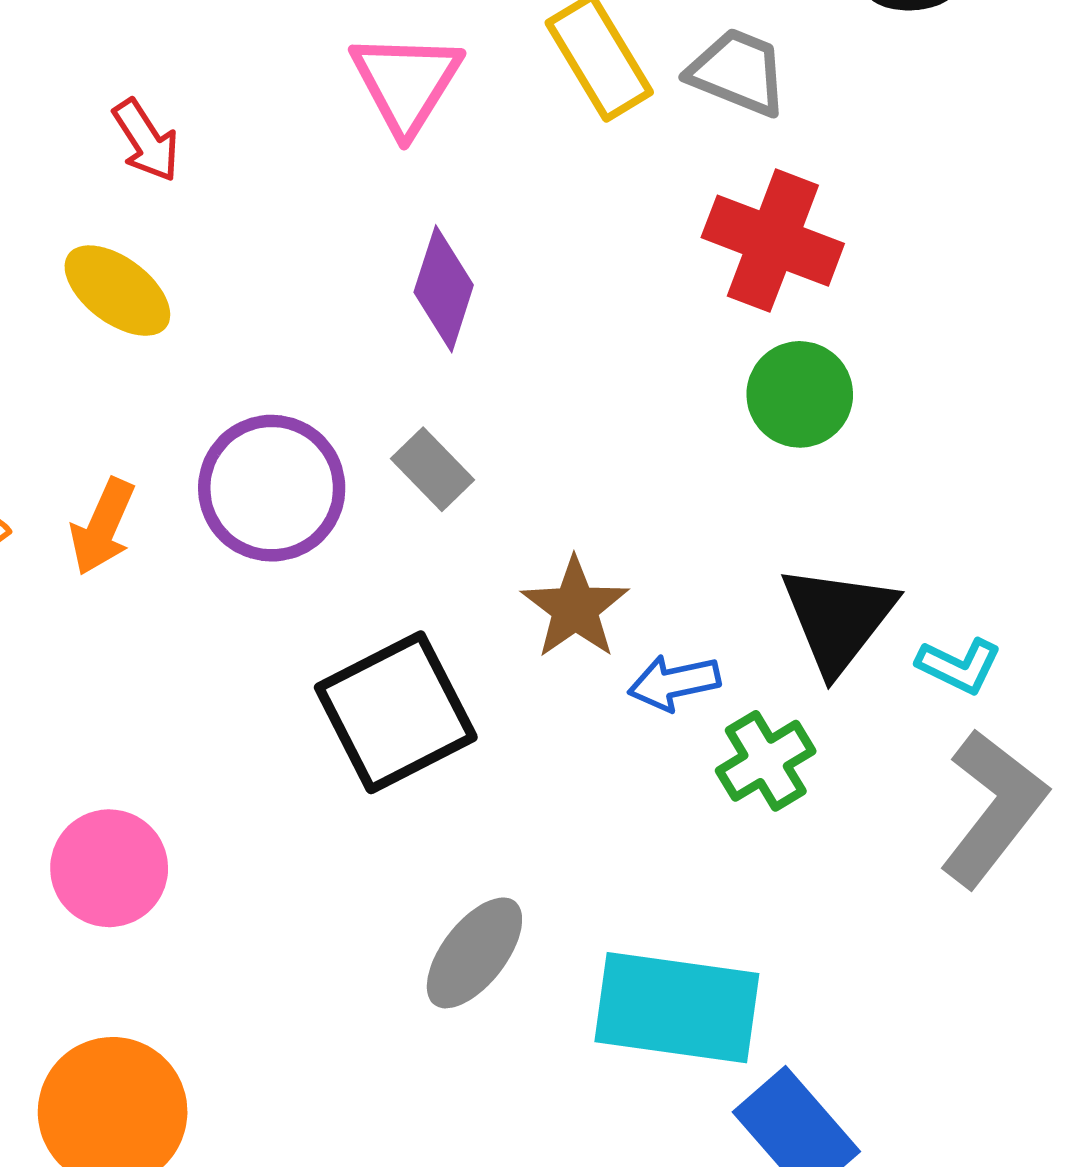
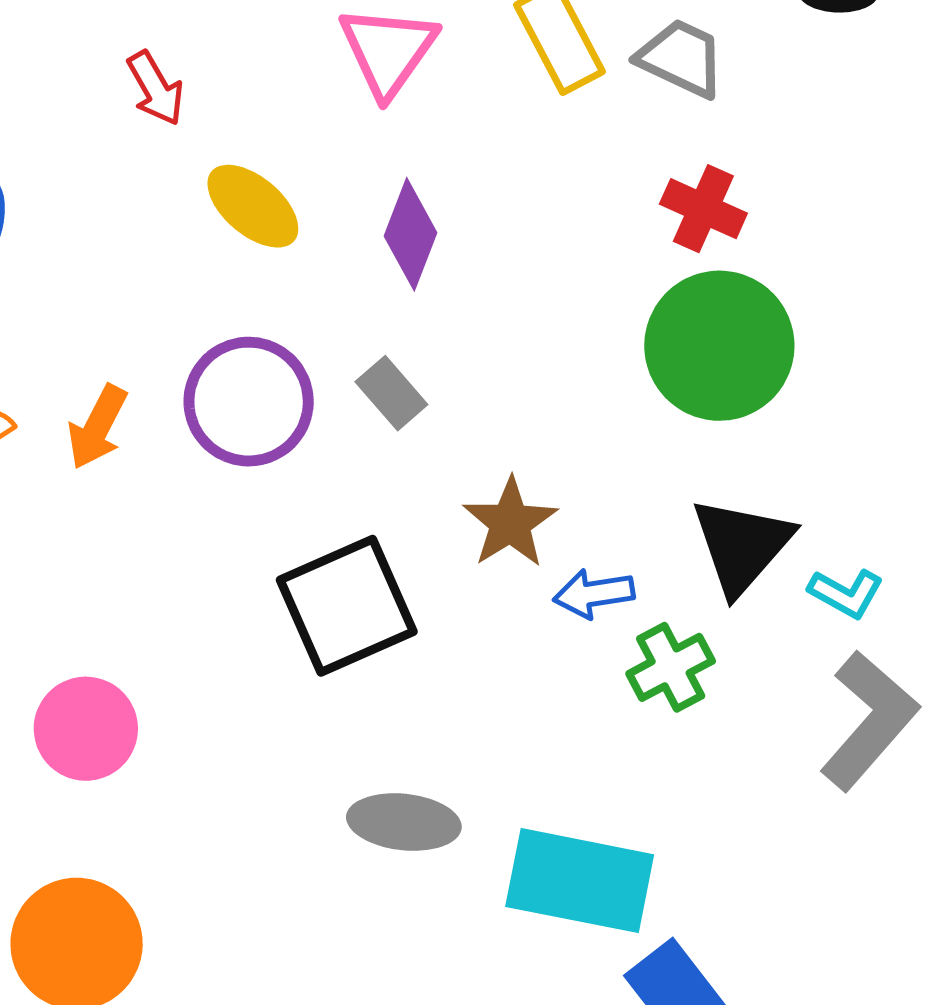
red cross: (773, 241) -> (703, 209), size x0.7
yellow ellipse: (117, 291) -> (253, 206), moved
green circle: (800, 394) -> (719, 346), size x1.6
gray ellipse: (474, 953) -> (404, 822), turned 55

